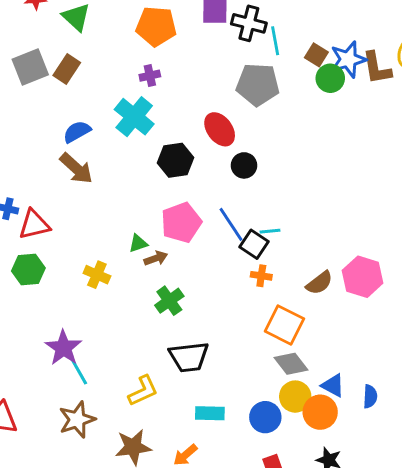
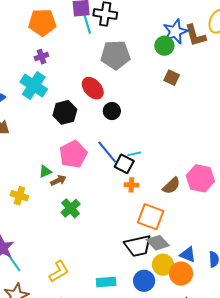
cyan line: (275, 41) -> (87, 24), moved
brown square: (316, 55) -> (172, 78), moved
black trapezoid: (189, 357) -> (138, 246), moved

